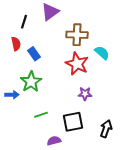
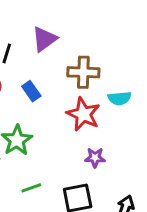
cyan semicircle: (102, 53) -> (120, 98), turned 133
blue rectangle: (34, 54) -> (31, 91), moved

